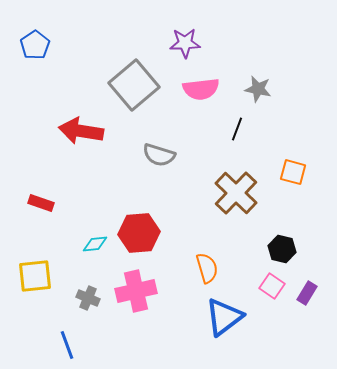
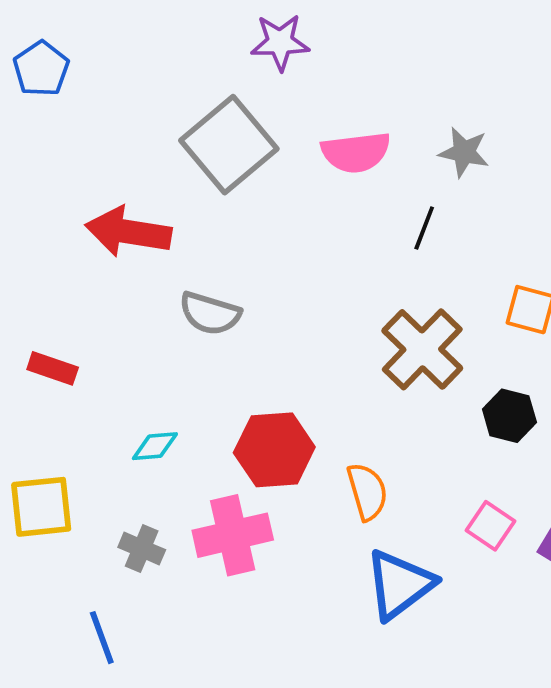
purple star: (185, 43) -> (280, 42), moved
gray semicircle: (159, 155) -> (210, 313), moved
red hexagon: (139, 233) -> (274, 450), moved
black hexagon: (282, 249) -> (509, 416), moved

